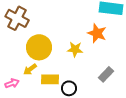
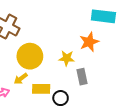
orange star: (97, 33) -> (89, 42), turned 30
gray rectangle: (106, 74) -> (82, 77), moved, turned -56

